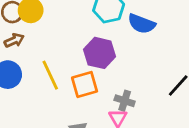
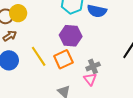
gray cross: (125, 101) -> (93, 66), turned -32

